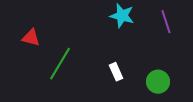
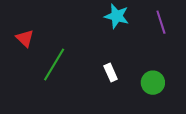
red triangle: (31, 38) -> (25, 38), turned 30

